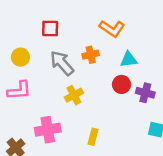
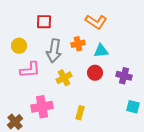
cyan triangle: (129, 59) -> (101, 51), moved
gray arrow: (62, 63) -> (54, 51), turned -130
red circle: (121, 84) -> (95, 73), moved
pink L-shape: (19, 90) -> (30, 70), moved

